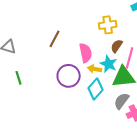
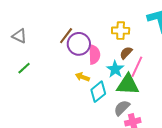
yellow arrow: (95, 69) -> (82, 77), moved
purple circle: (69, 76) -> (79, 44), moved
green line: (19, 78) -> (24, 68), turned 56

